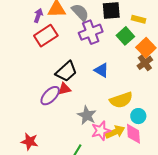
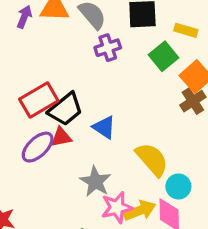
purple cross: (91, 32) -> (108, 48), size x0.7
red rectangle: (46, 36) -> (39, 100), moved
blue triangle: (101, 70) -> (104, 127), moved
yellow semicircle: (121, 100) -> (152, 159), turned -115

